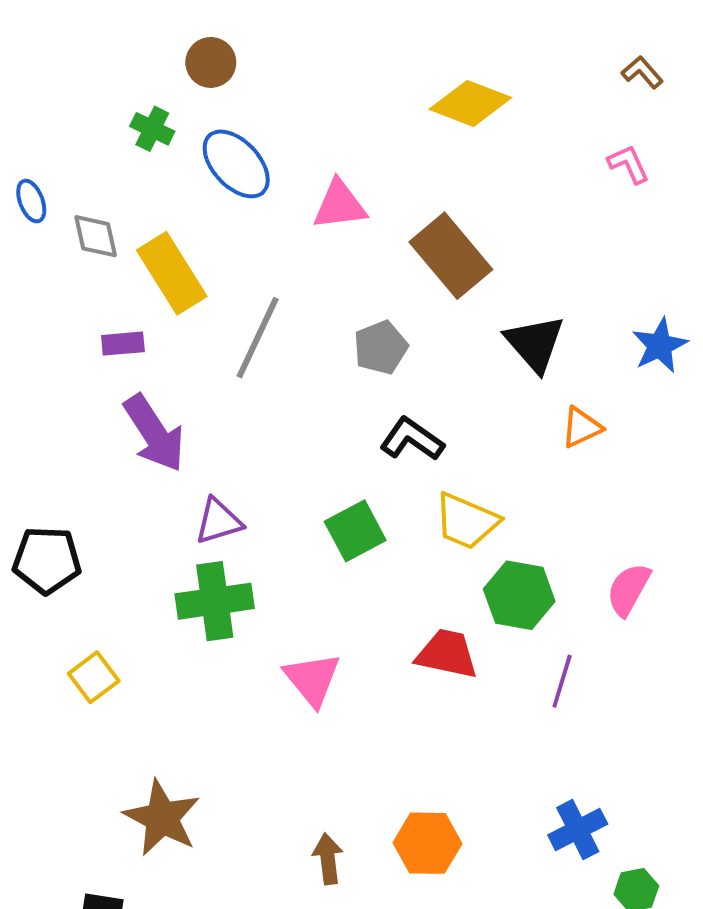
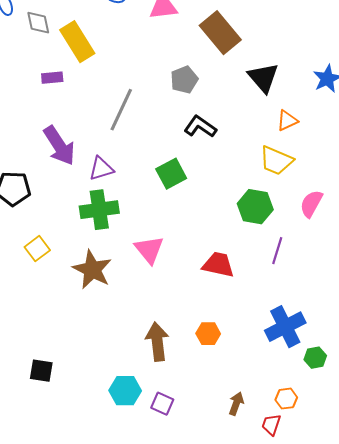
gray line: (258, 338) -> (121, 110), moved
purple arrow: (154, 433) -> (59, 146), moved
yellow trapezoid: (466, 521) -> (276, 161), moved
red trapezoid: (447, 654) -> (218, 265), moved
brown star: (162, 818) -> (92, 270), moved
blue cross: (578, 830) -> (285, 327), size x1.4
orange hexagon: (427, 843) -> (208, 334), size x0.7
brown arrow: (328, 859) -> (157, 342), size x1.5

